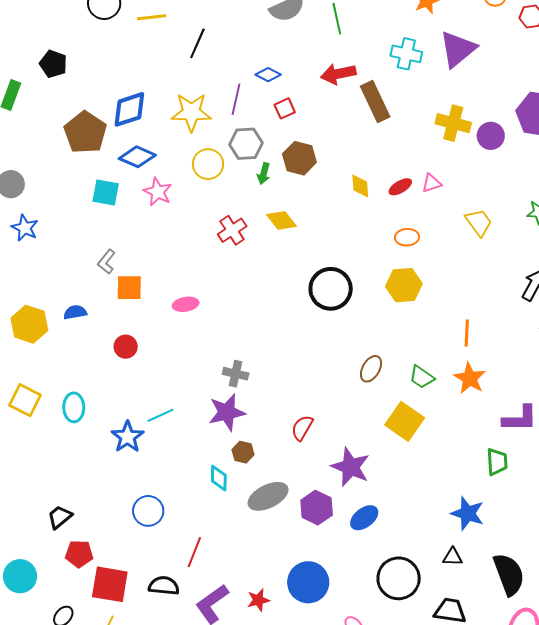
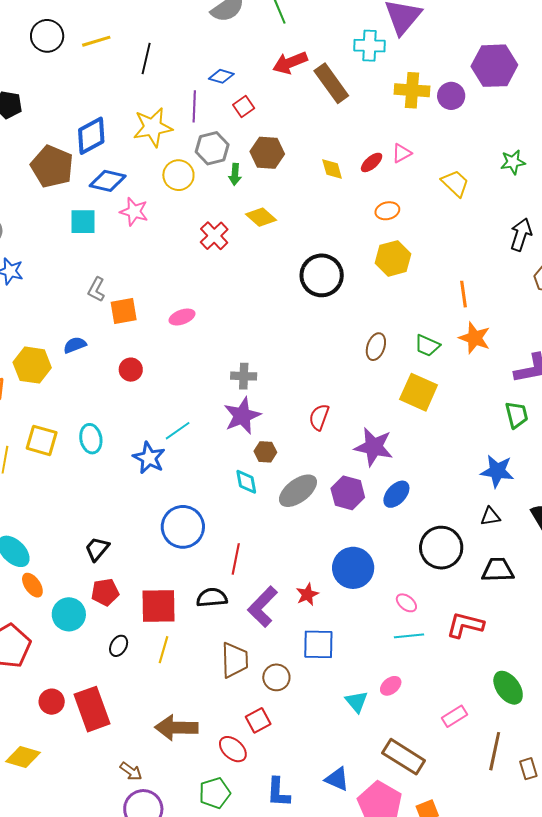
cyan cross: (406, 54) -> (369, 46), moved
blue circle: (148, 511) -> (183, 527), size x1.4
red pentagon: (79, 554) -> (105, 592), moved

